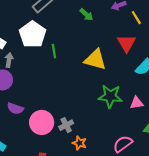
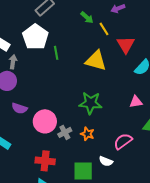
yellow line: (136, 18) -> (104, 29), moved
green star: (110, 96) -> (90, 103), moved
gray cross: (66, 125) -> (65, 132), moved
orange star: (79, 143) -> (87, 134), moved

